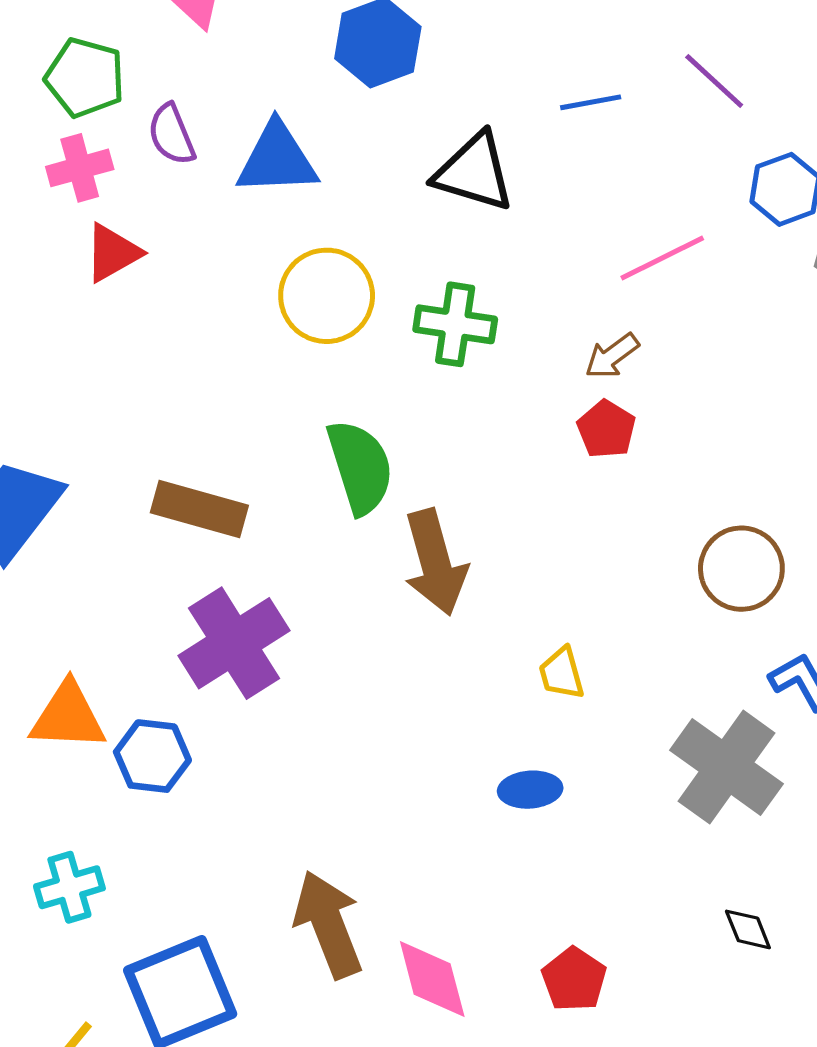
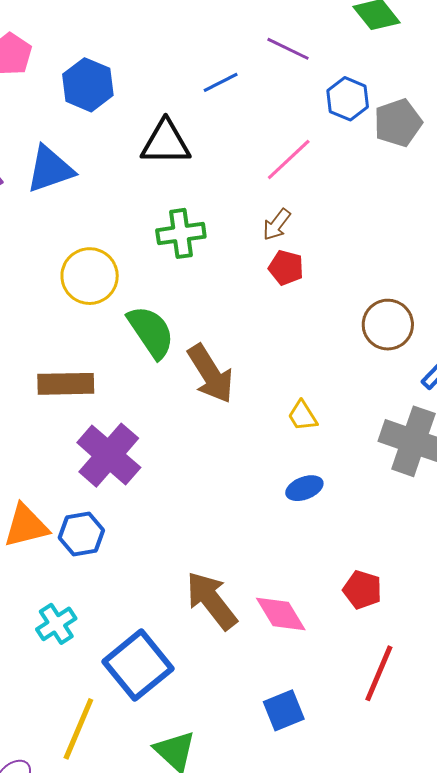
yellow circle: (327, 296) -> (90, 276), moved

